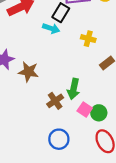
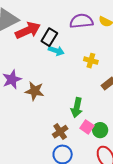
black rectangle: (61, 13) -> (49, 37), moved
brown cross: (55, 101) -> (60, 132), moved

